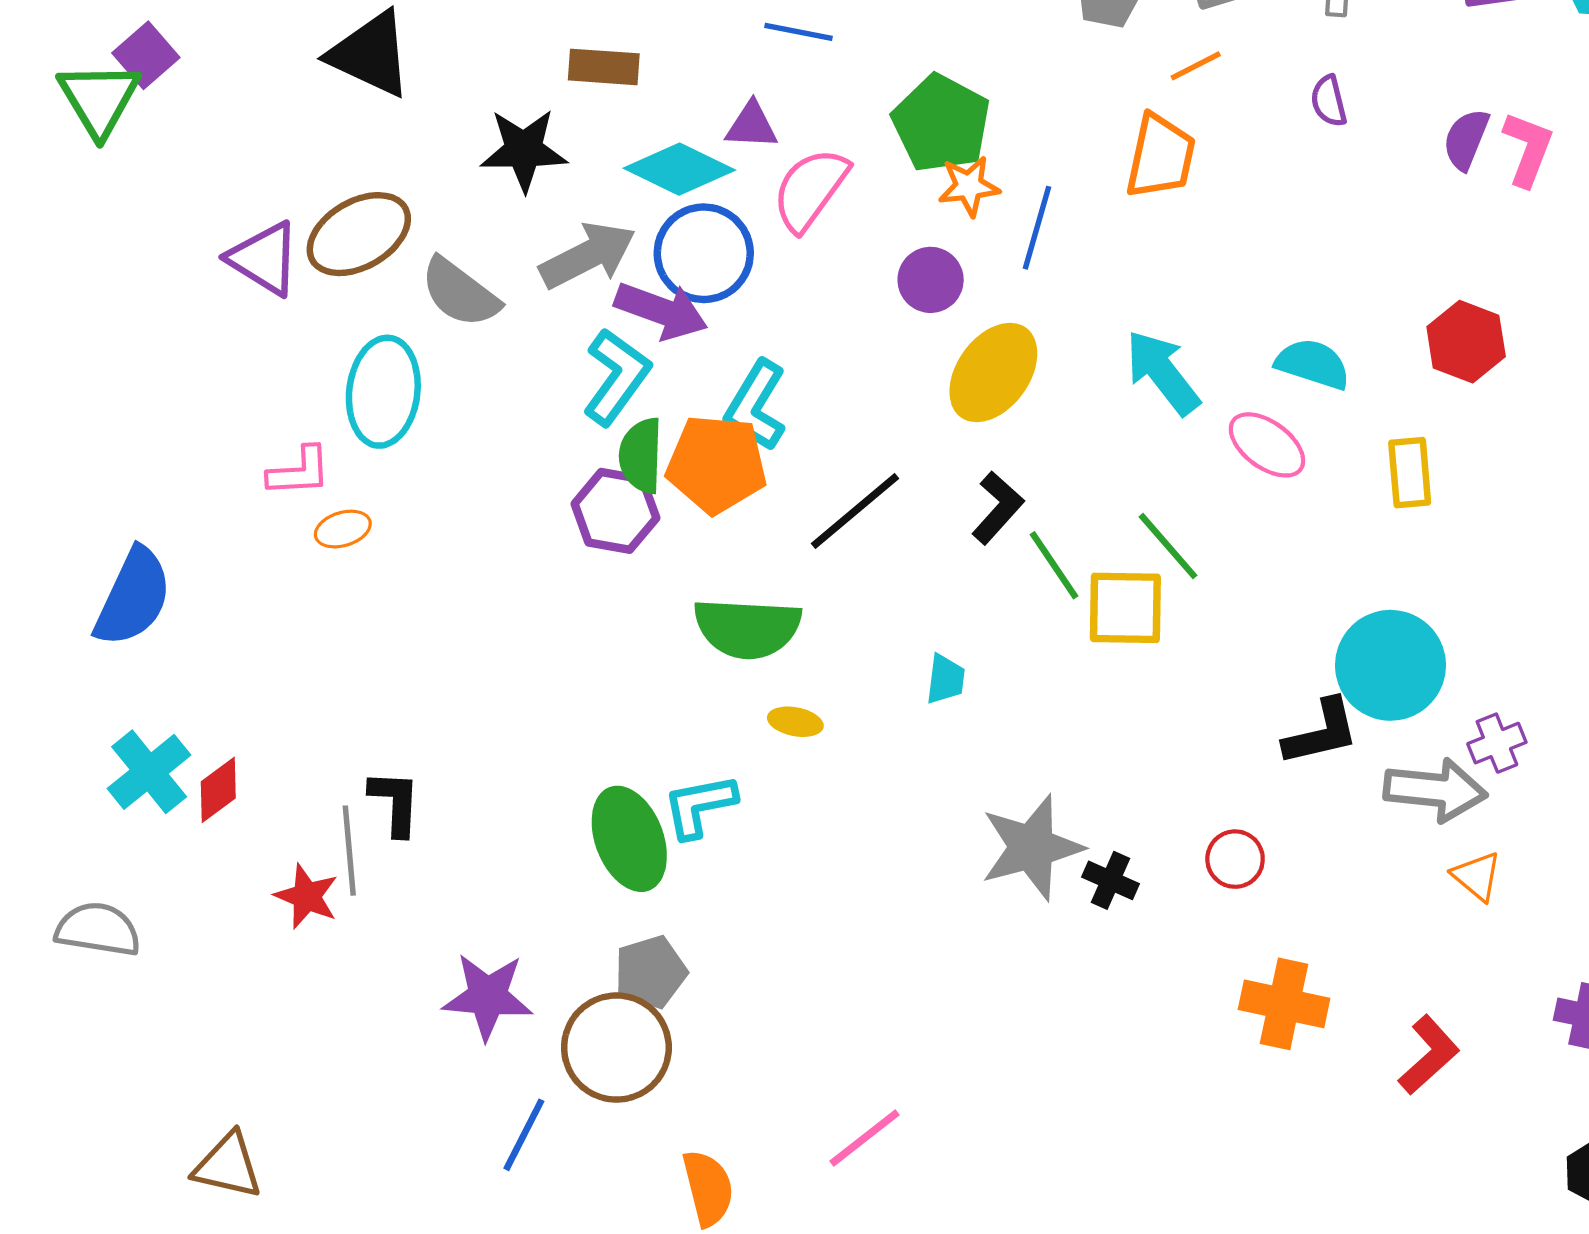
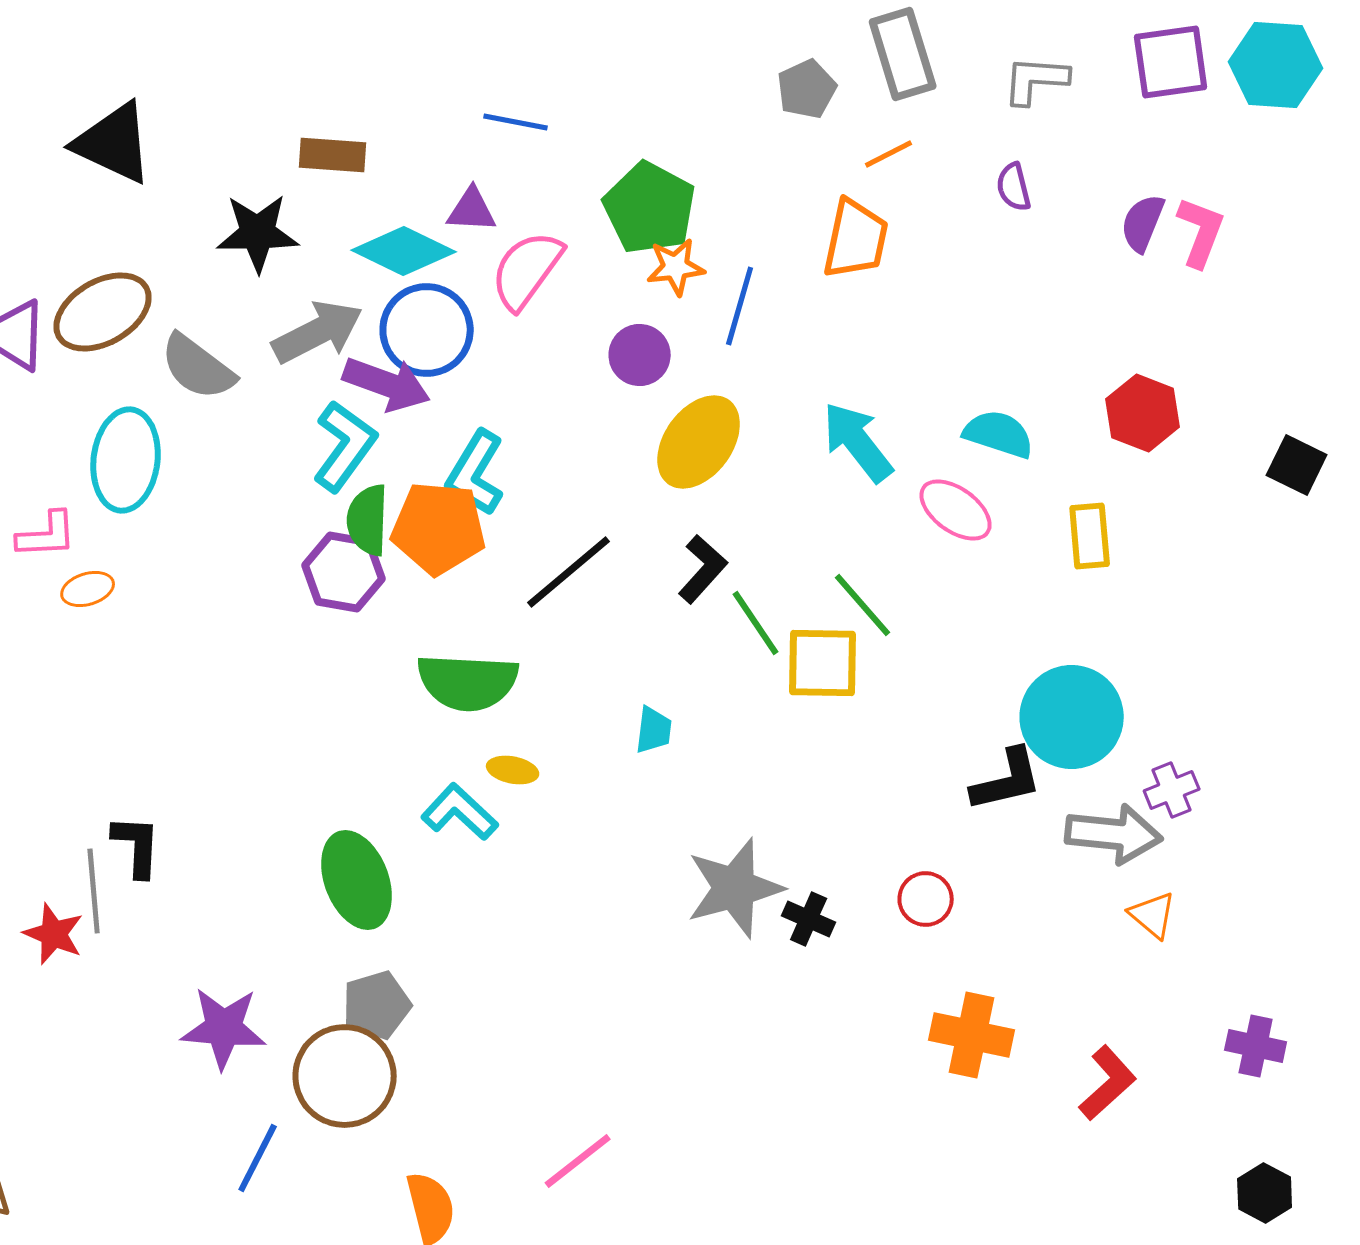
cyan L-shape: (700, 806) -> (460, 812), moved, turned 54

